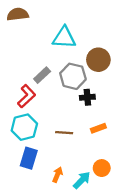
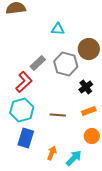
cyan triangle: (64, 38) -> (58, 29), size x0.6
black cross: (87, 97) -> (86, 87), moved, turned -32
orange circle: (102, 168) -> (92, 136), moved

